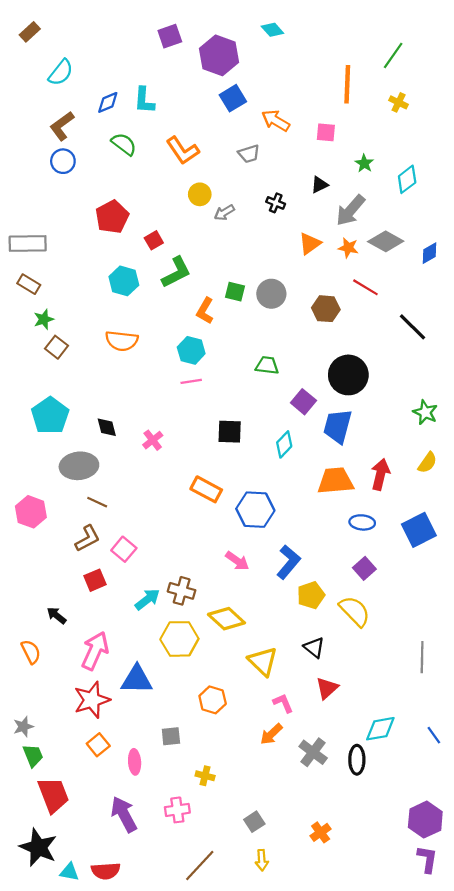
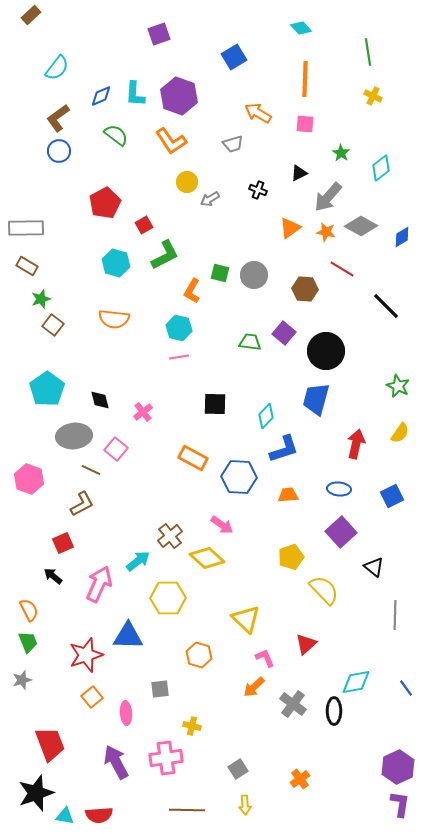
cyan diamond: (272, 30) -> (301, 28), moved
brown rectangle: (30, 32) -> (31, 15), moved
purple hexagon: (219, 55) -> (179, 96), moved
green line: (393, 55) -> (368, 52), turned -44
orange line: (347, 84) -> (305, 79), moved
blue square: (233, 98) -> (234, 57), moved
purple square: (303, 402) -> (284, 333), moved
orange trapezoid: (335, 481) -> (288, 495), moved, size x0.6
blue square: (419, 530) -> (392, 496), size x0.7
pink square: (124, 549) -> (116, 449), moved
blue L-shape: (288, 562) -> (284, 449), moved, turned 32
purple square: (364, 568) -> (341, 532), size x1.4
red square: (95, 580) -> (63, 543), moved
brown cross: (182, 591) -> (170, 536), moved, turned 35
yellow semicircle: (355, 611) -> (324, 590), moved
yellow diamond: (226, 619) -> (207, 558), moved
black triangle: (314, 648) -> (374, 567), moved
pink arrow: (95, 651) -> (99, 584), moved
green trapezoid: (33, 755) -> (28, 642), moved
pink cross: (177, 810) -> (166, 758), size x1.4
black star: (38, 847) -> (36, 793), turned 30
brown line: (200, 866) -> (187, 810), turned 48

